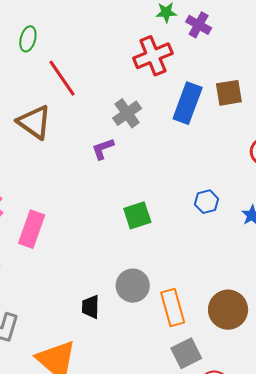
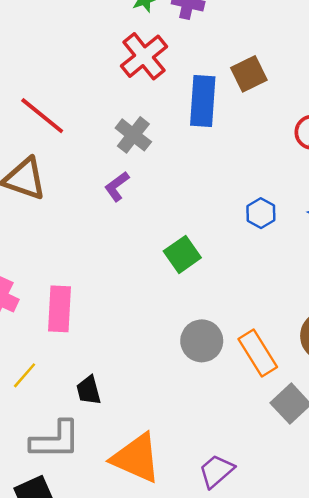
black trapezoid: (91, 307) -> (89, 390), moved

